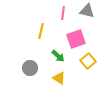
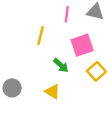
gray circle: (30, 68) -> (12, 88), moved
yellow triangle: (59, 78) -> (52, 92), moved

